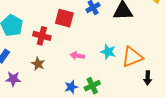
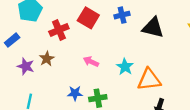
red cross: (42, 36) -> (59, 30), turned 36
purple star: (13, 79) -> (26, 66), moved

